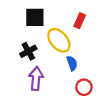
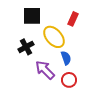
purple arrow: (36, 79) -> (45, 70), moved, turned -50
red circle: (84, 87) -> (69, 80), moved

